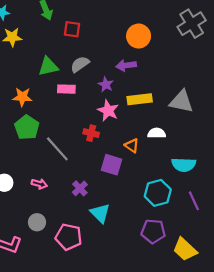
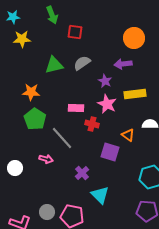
pink rectangle: (66, 89) -> (76, 108), moved
pink arrow: (39, 184) -> (46, 159), moved
gray circle: (37, 222) -> (47, 212), moved

